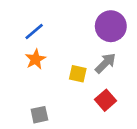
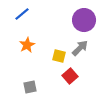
blue line: (34, 31) -> (22, 14), moved
red square: (105, 100) -> (70, 76), moved

